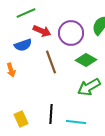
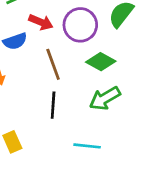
black line: (51, 114) -> (53, 105), moved

